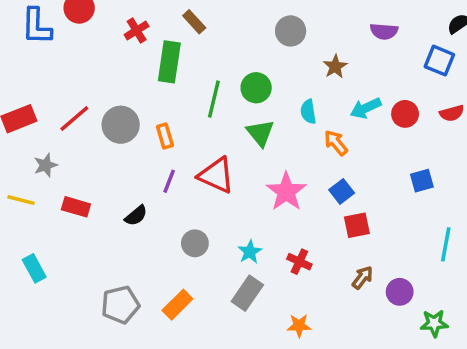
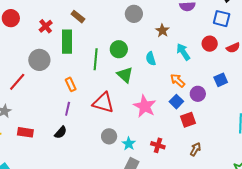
cyan arrow: (366, 108) -> (183, 52), turned 90
red circle: (405, 114) -> (210, 44), moved
gray circle: (121, 125) -> (39, 60), moved
orange arrow: (336, 143) -> (178, 80), moved
purple line: (169, 181) -> (68, 109), moved
blue square: (422, 181) -> (221, 80), moved
gray circle: (195, 243) -> (109, 136), moved
purple circle: (400, 292) -> (198, 94), moved

